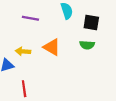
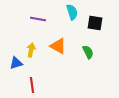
green semicircle: (87, 45) -> (88, 52), moved, turned -120
yellow arrow: (23, 51) -> (31, 50), turned 96

